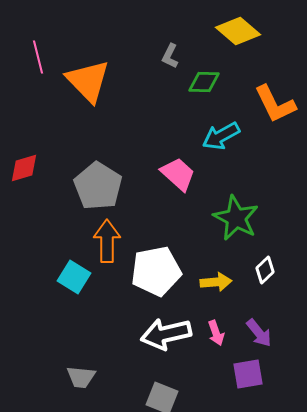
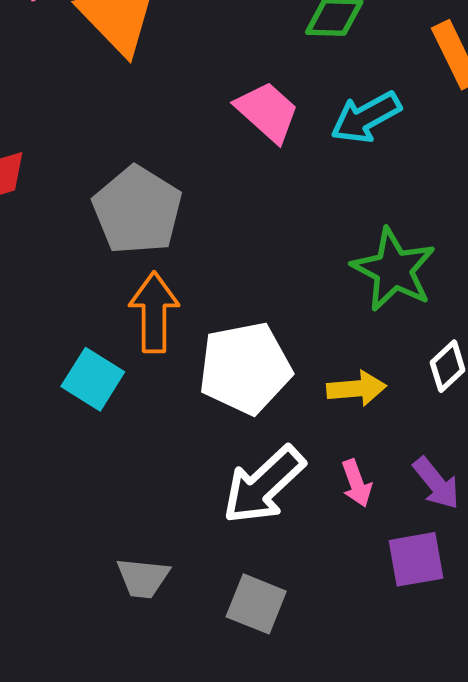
pink trapezoid: (178, 174) -> (267, 112), moved
white arrow: (166, 334) -> (264, 485), turned -30
gray trapezoid: (81, 377) -> (143, 578), moved

